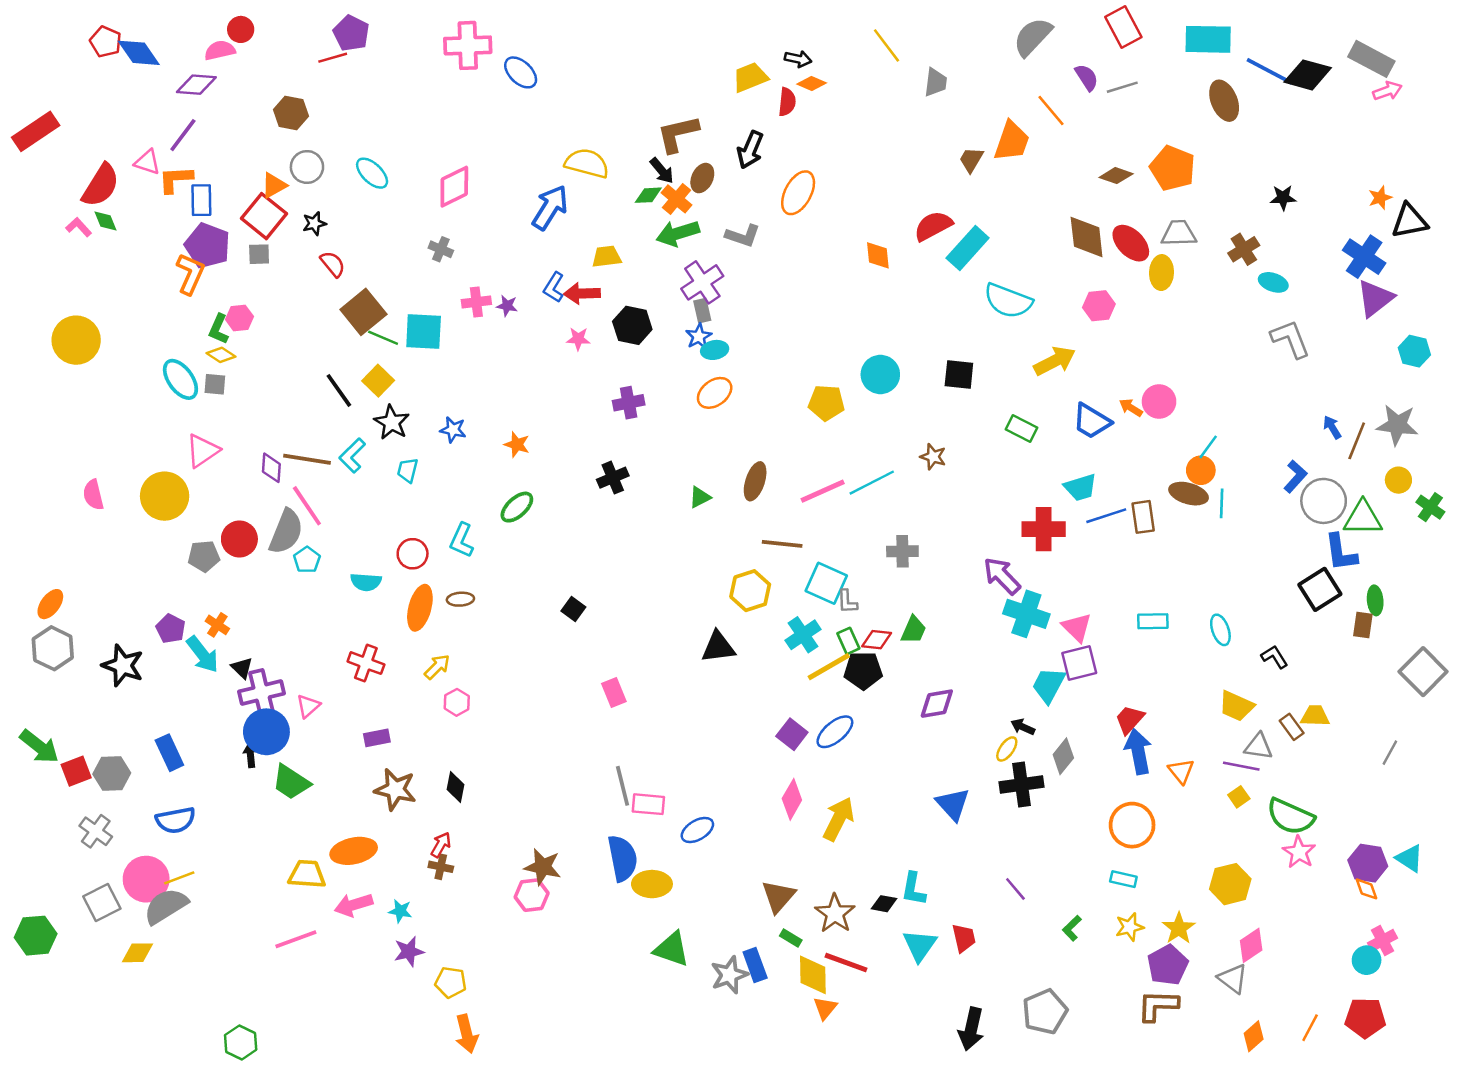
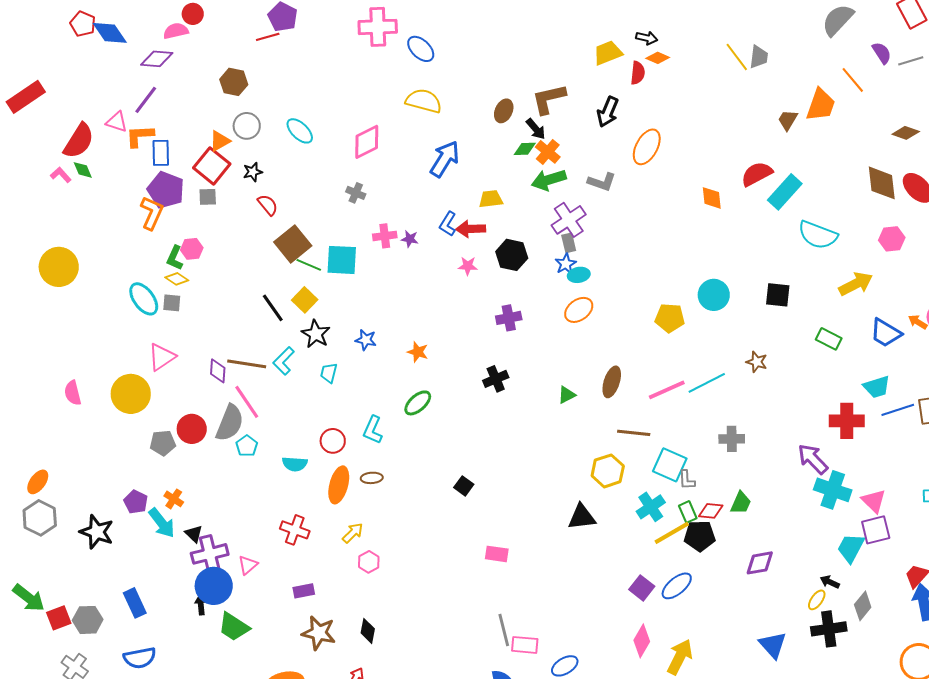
yellow line: (886, 45) -> (737, 57), moved
yellow semicircle: (587, 163) -> (424, 101), moved
brown ellipse: (702, 178) -> (504, 111), moved
pink rectangle: (614, 692) -> (497, 554), turned -60

